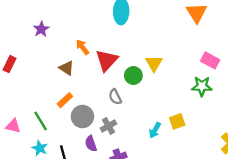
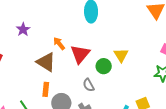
brown triangle: (66, 68) -> (46, 62), size x1.5
orange rectangle: (65, 100) -> (46, 89), turned -40

